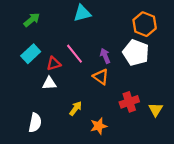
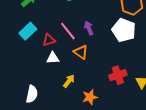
purple arrow: (105, 56) -> (89, 28), moved
orange triangle: (101, 77) -> (81, 52), moved
white triangle: (49, 83) -> (53, 58), moved

